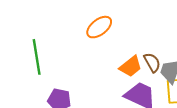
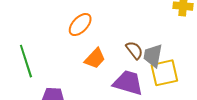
orange trapezoid: (131, 66) -> (95, 58), moved

